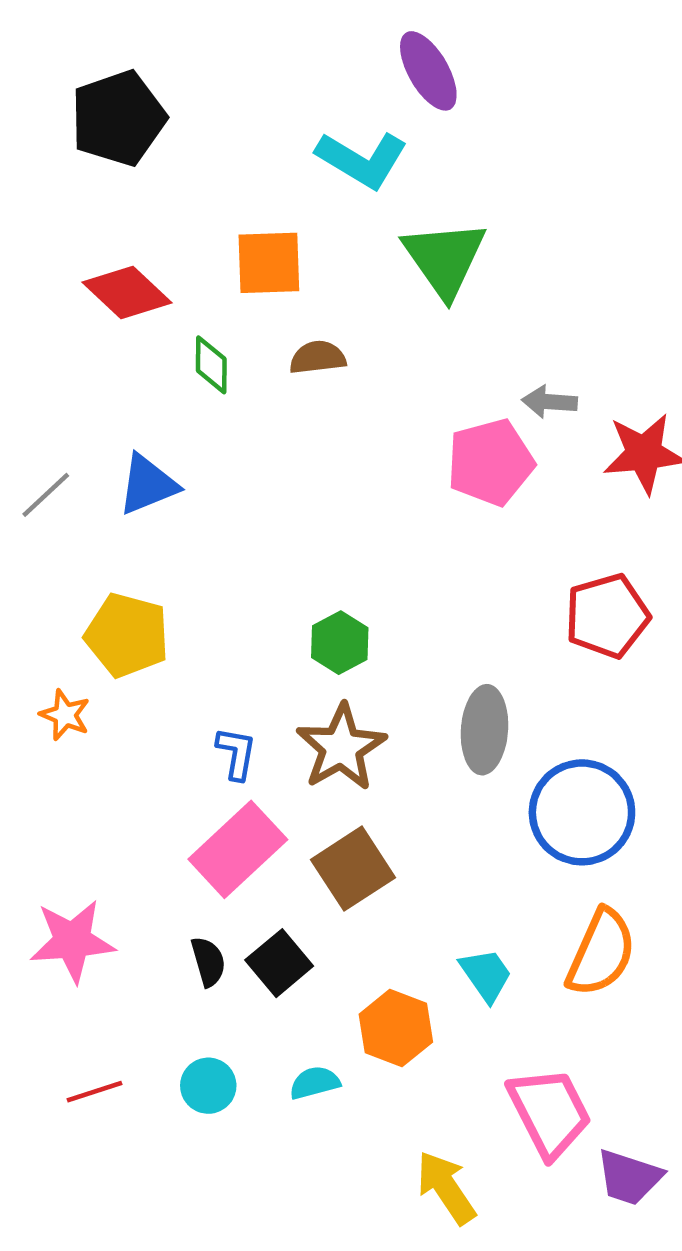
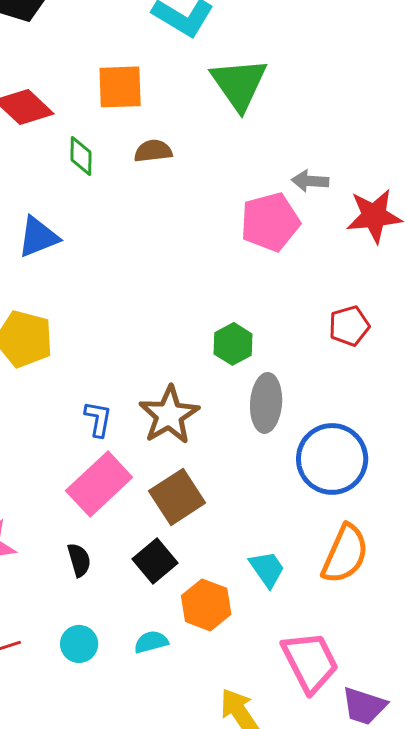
red pentagon: (607, 616) -> (349, 326), size x0.7
green hexagon: (340, 643) -> (233, 344), moved
black square: (279, 963) -> (155, 561), moved

